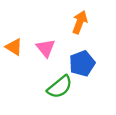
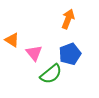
pink triangle: (46, 48) -> (34, 53), moved

